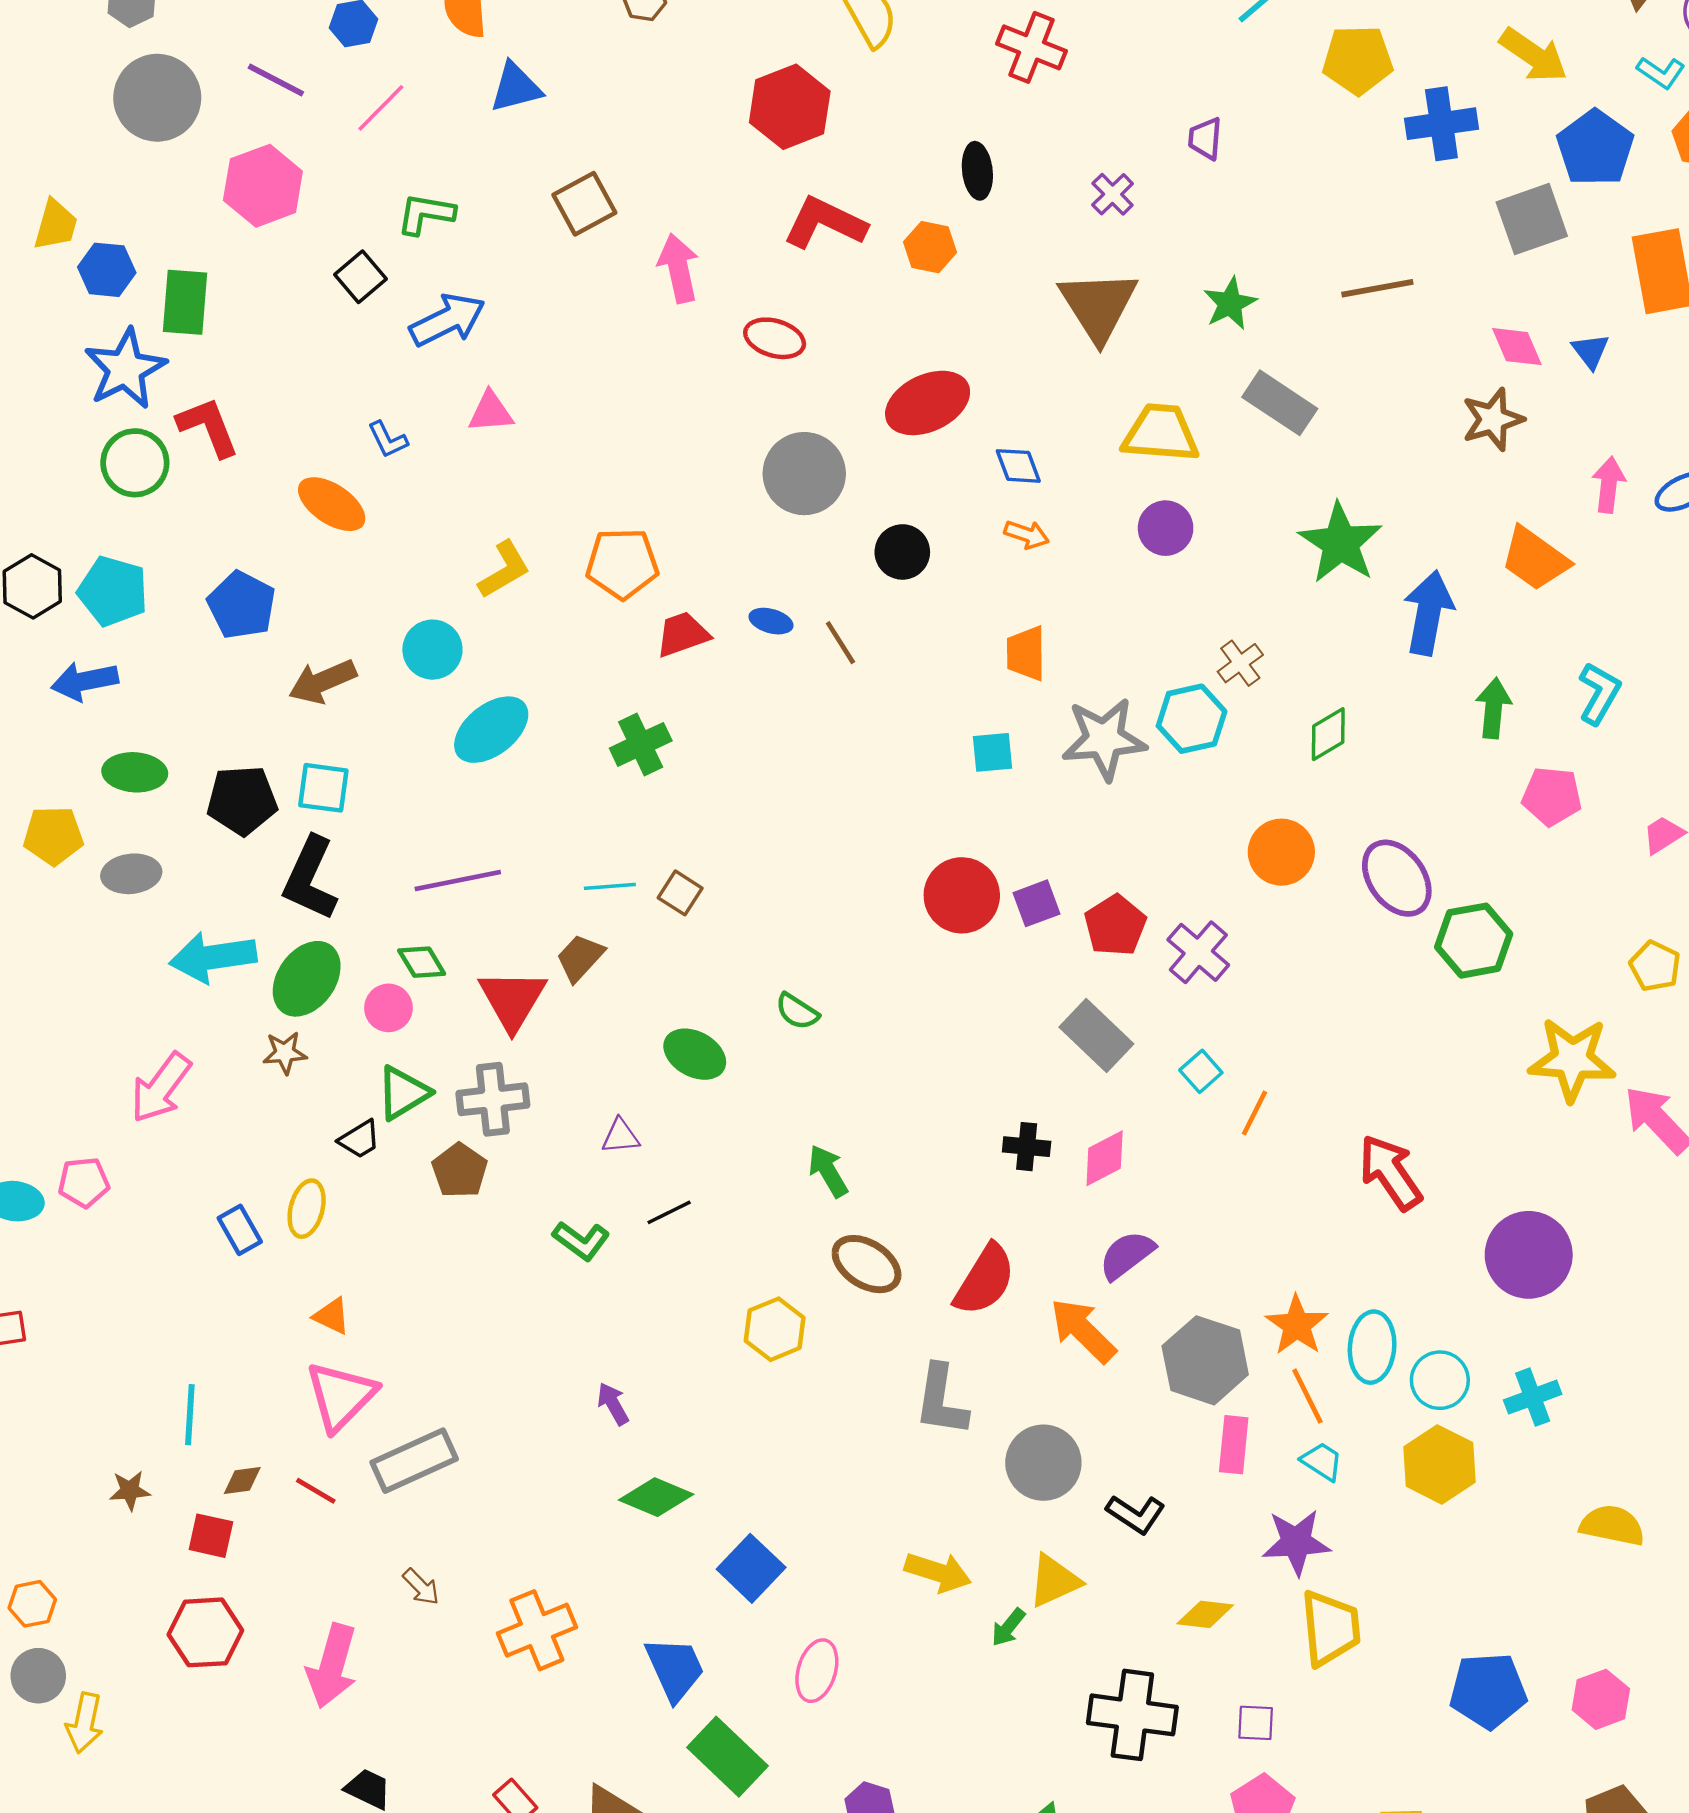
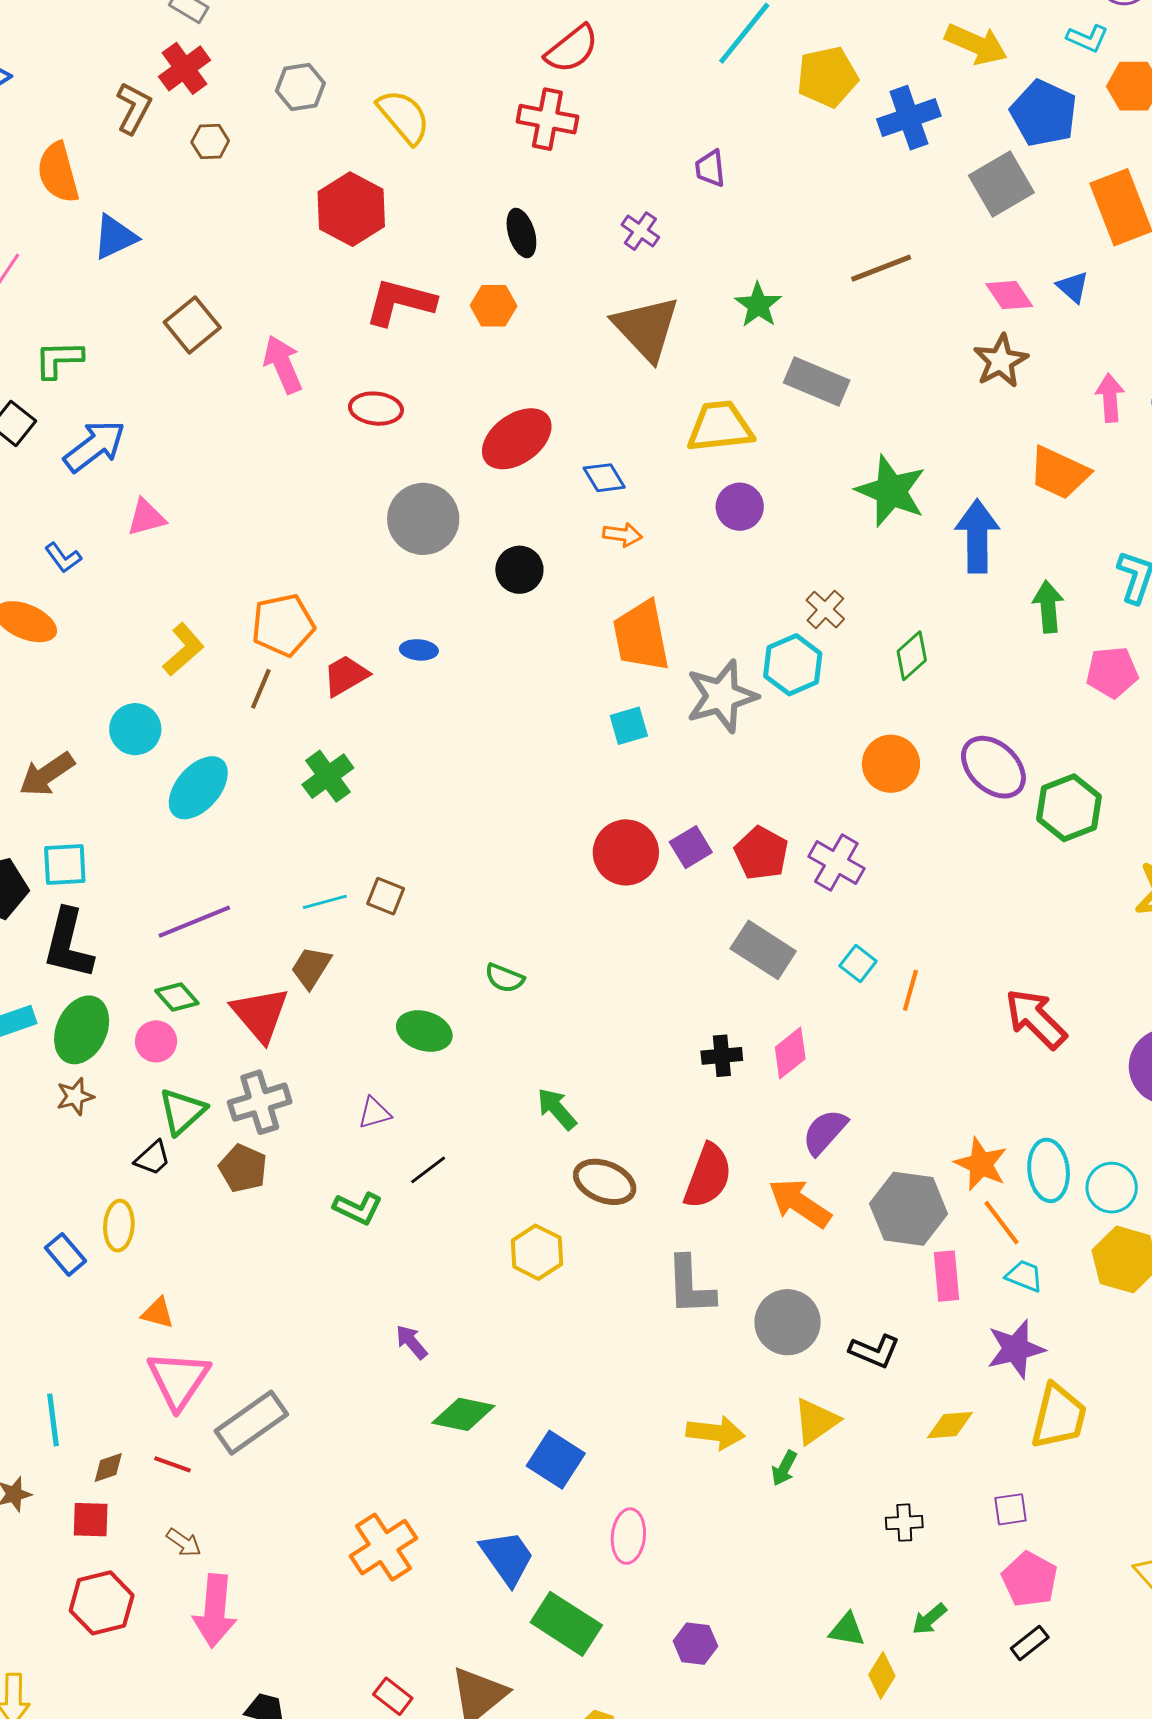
brown line: (840, 643) -> (261, 689), moved, turned 66
orange trapezoid: (1026, 653) -> (641, 636), size x1.5
brown arrow: (421, 1587) -> (184, 1543), moved
yellow trapezoid: (1330, 1628) -> (1059, 1416), turned 30
black cross: (1132, 1715) -> (904, 1523), size x0.5

